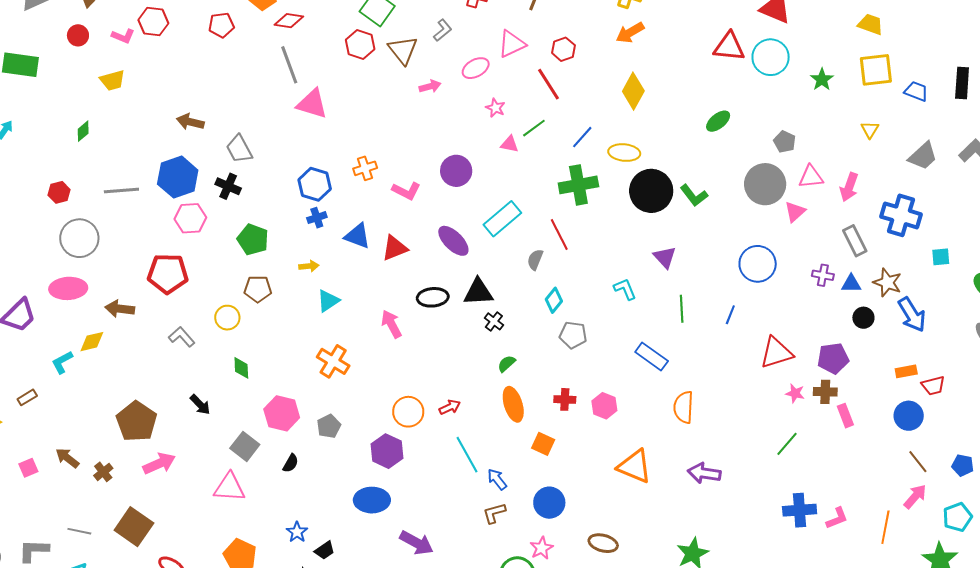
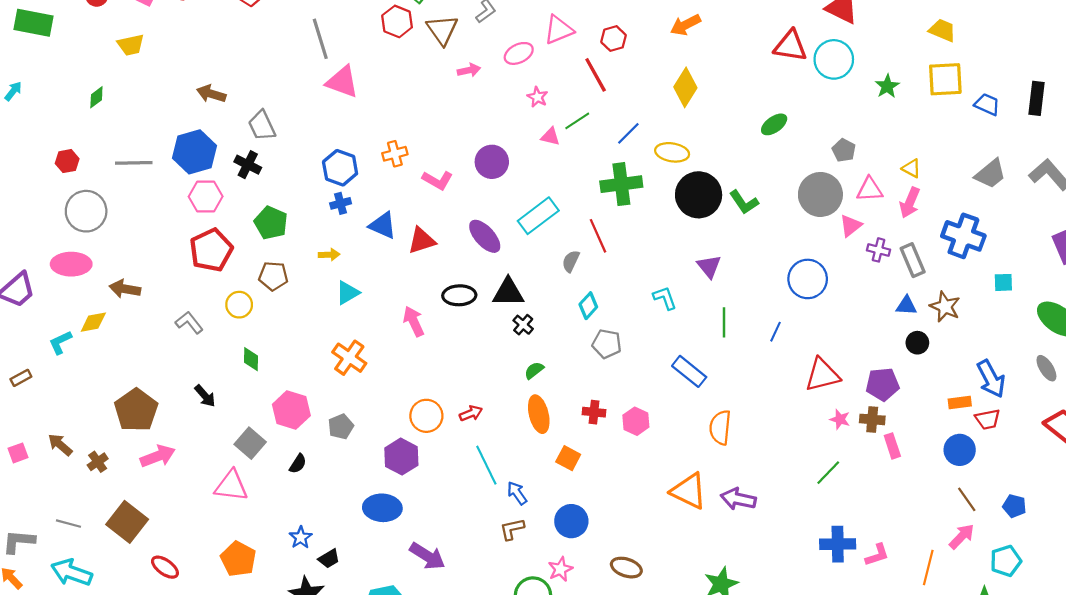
yellow triangle: (870, 130) -> (911, 168), moved, turned -36
red pentagon: (168, 274) -> (211, 250), moved, turned -30
purple cross: (823, 275) -> (878, 250), moved
blue arrow: (912, 315) -> (991, 379), moved
orange triangle: (635, 466) -> (689, 491), moved

